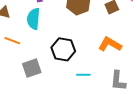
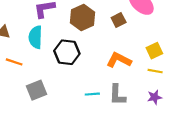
black hexagon: (63, 49) -> (67, 52), moved
gray L-shape: (118, 81) -> (117, 95), moved

